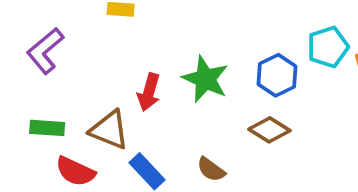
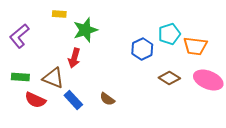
green star: (205, 79) -> (85, 30), moved, turned 30
brown diamond: (269, 130) -> (169, 78), moved

